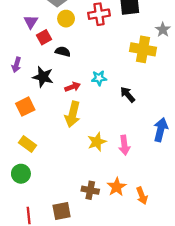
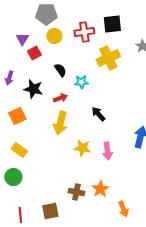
yellow cross: (143, 49) -> (108, 58), moved, turned -35
black semicircle: (63, 52) -> (60, 70), moved, turned 40
cyan star: (99, 78) -> (81, 82), moved
black arrow: (128, 94) -> (98, 114), moved
yellow star: (97, 142) -> (82, 148), turned 30
orange arrow: (142, 196) -> (123, 209), moved

